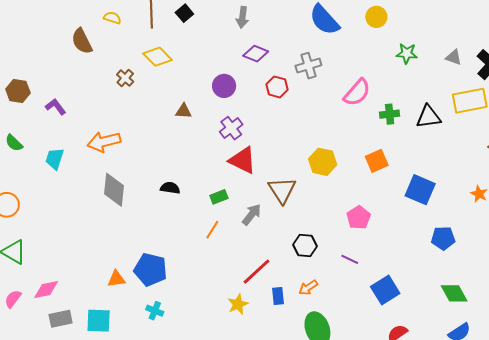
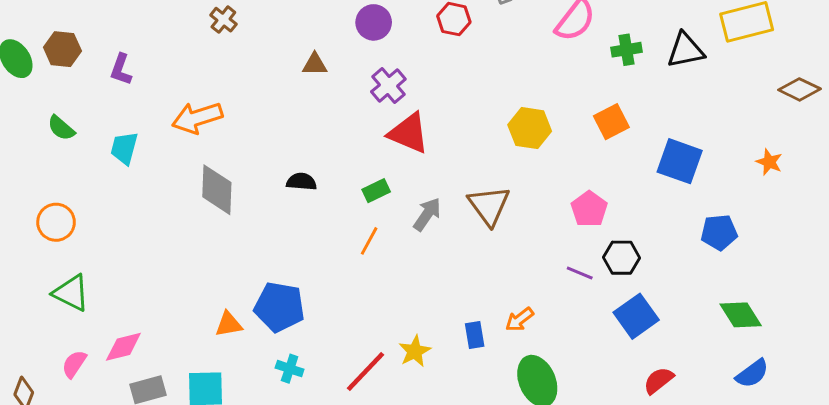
purple L-shape: (56, 107) -> (121, 69), turned -120
brown triangle: (282, 190) -> (489, 206), moved
black hexagon: (305, 246) -> (622, 258), moved
red line: (256, 272) -> (366, 371), moved

